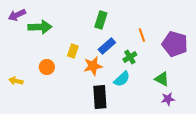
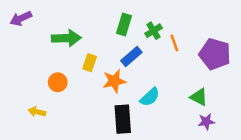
green arrow: (40, 27) -> (66, 38), moved
green cross: (130, 57) -> (153, 31), moved
yellow arrow: (16, 81) -> (37, 112), moved

